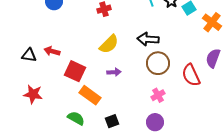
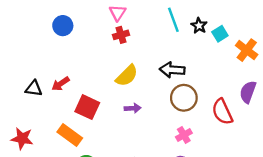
red arrow: (52, 51) -> (60, 84), turned -49
red star: (33, 94) -> (22, 138), moved
orange rectangle: (90, 95) -> (70, 135), moved

